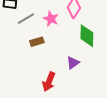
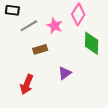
purple triangle: (73, 63) -> (65, 73), moved
red arrow: (49, 82) -> (27, 84), moved

